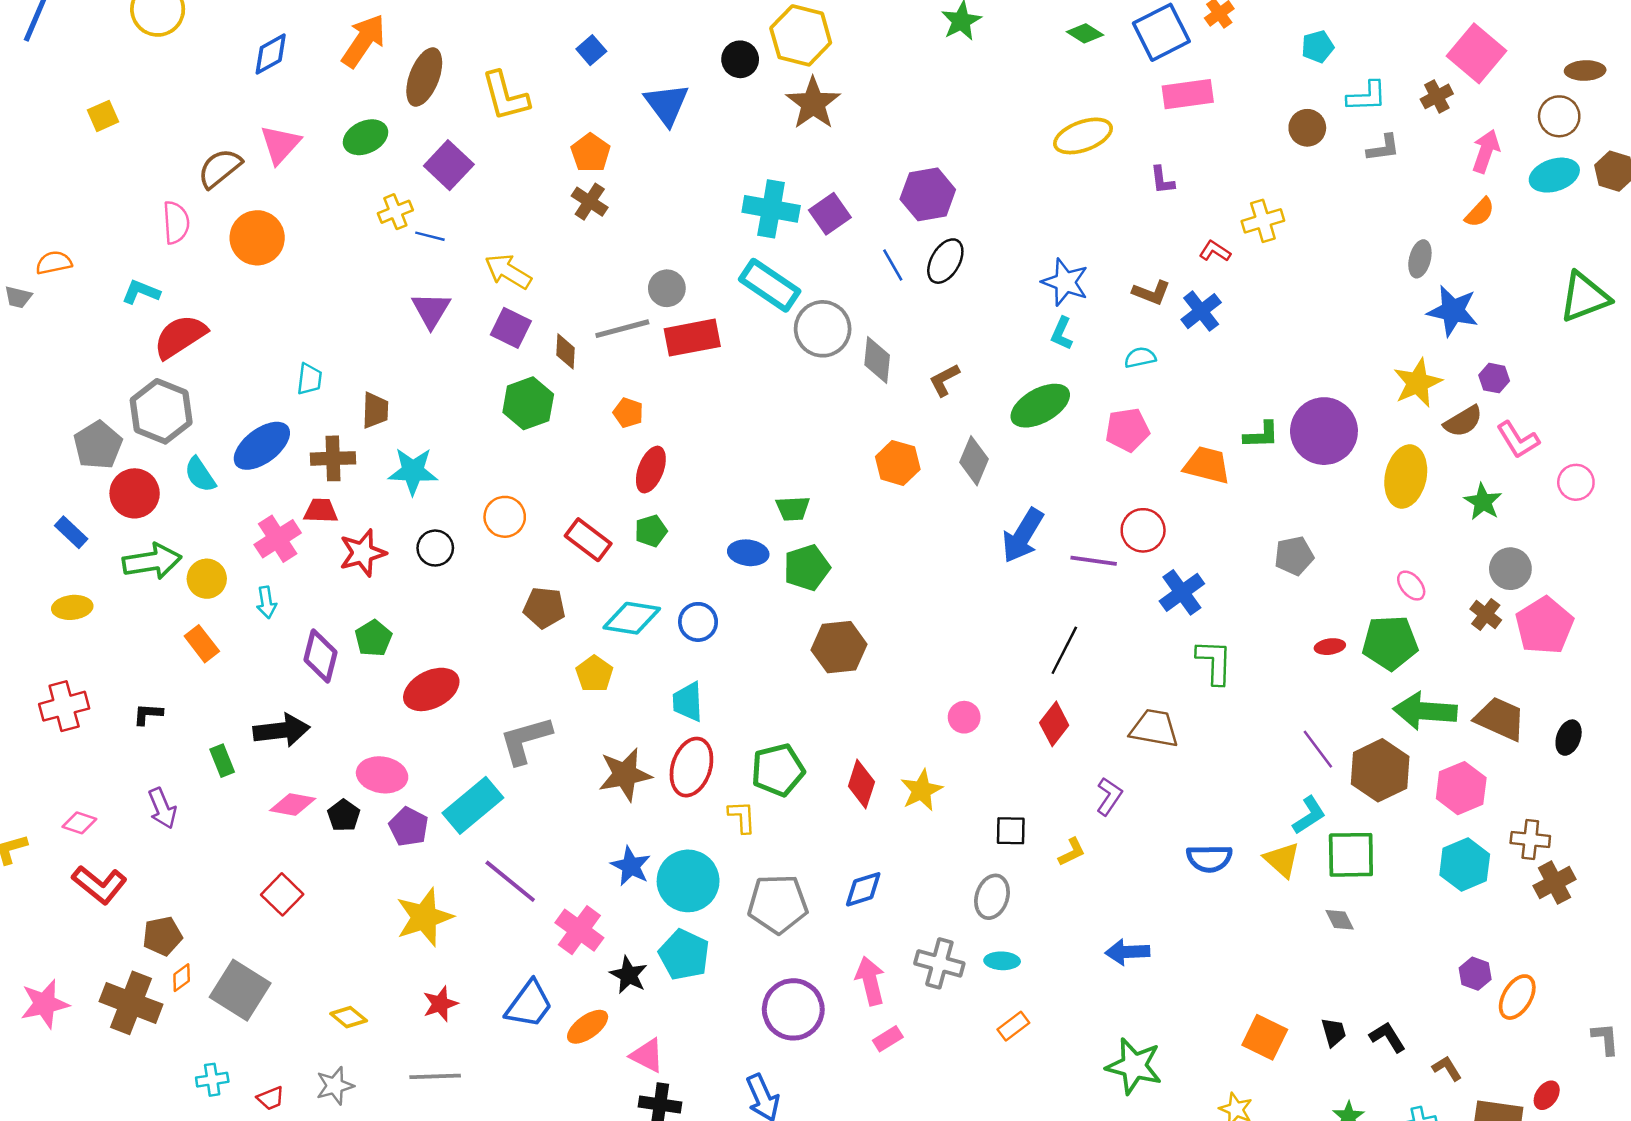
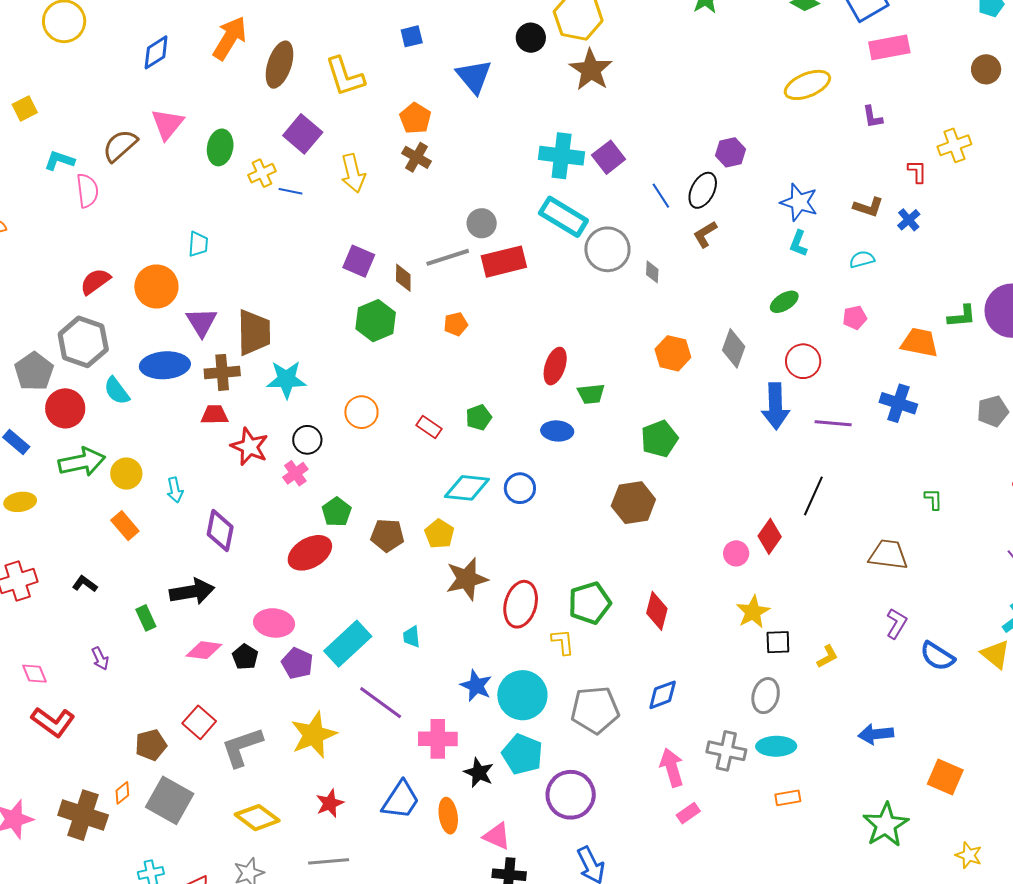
blue square: (591, 50) -> (412, 36), turned 30
green ellipse: (365, 137) -> (220, 147), moved, turned -52
purple hexagon: (928, 194) -> (731, 152), moved, size x0.7
orange circle: (257, 238) -> (156, 286), moved
red L-shape: (1215, 251) -> (917, 172), turned 60
yellow arrow: (508, 271) -> (353, 173), moved, turned -132
cyan L-shape: (141, 292) -> (59, 160), moved
purple triangle: (431, 310) -> (202, 322), moved
blue cross: (1201, 311) -> (909, 220), size x0.7
red semicircle: (180, 337) -> (95, 281), size x0.7
gray diamond: (877, 360) -> (652, 272), size x0.6
cyan trapezoid: (310, 379) -> (198, 244), moved
brown L-shape: (944, 380) -> (705, 234), moved
green ellipse: (1040, 406) -> (784, 302), size x0.6
brown trapezoid: (375, 410) -> (254, 332), size x1.6
orange pentagon: (628, 413) -> (456, 324), turned -30
pink pentagon: (1127, 430) -> (855, 318), size x0.7
blue ellipse: (262, 446) -> (165, 365), turned 36
red ellipse: (651, 470) -> (555, 366), moved
red circle: (1143, 530) -> (803, 361), moved
blue arrow: (1023, 536) -> (776, 406), turned -30
pink cross: (278, 539) -> (295, 473), moved, size x0.7
red rectangle: (588, 540) -> (429, 427), size x0.7
red star: (363, 553) -> (250, 447), turned -30
green pentagon: (807, 568) -> (659, 439), moved
blue cross: (1182, 592) -> (898, 403), moved, turned -33
brown pentagon: (544, 608) -> (387, 535), moved
green pentagon: (373, 638) -> (337, 512), moved
green L-shape: (1214, 662) -> (934, 499), size x0.6
cyan trapezoid: (688, 702) -> (412, 637), moved, size x0.7
black L-shape: (148, 714) -> (85, 584), turned 35
red diamond: (1054, 724) -> (770, 536), moved
gray L-shape: (525, 740) -> (242, 747), moved
brown star: (625, 775) -> (467, 579), moved
yellow star: (921, 790) -> (753, 612), moved
purple L-shape: (1109, 796) -> (896, 623), moved
purple arrow: (162, 808) -> (100, 658), size x0.7
pink diamond: (79, 823) -> (35, 674), turned 52
blue semicircle: (1209, 858) -> (937, 656), turned 36
pink cross: (579, 930) -> (438, 739), turned -33
brown pentagon: (162, 936) -> (151, 745), moved
cyan ellipse: (1002, 961) -> (776, 746), size x1.4
purple circle: (793, 1009) -> (571, 795), moved
yellow diamond: (349, 1017) -> (257, 818), size x1.5
orange rectangle: (1013, 1026) -> (788, 798), turned 30
orange ellipse: (588, 1027) -> (448, 816), turned -60
orange square: (1265, 1037) -> (945, 777), moved
green star: (1134, 1066) -> (886, 825), turned 30

